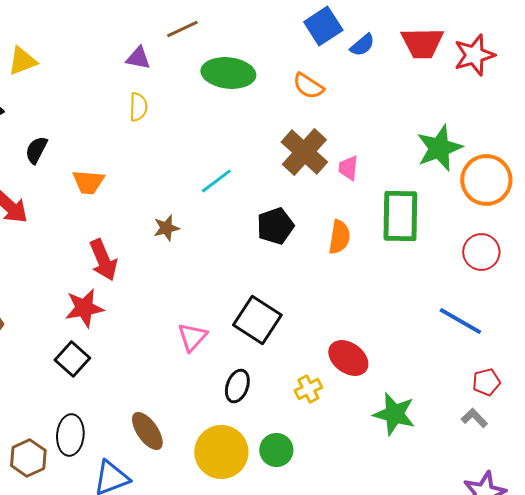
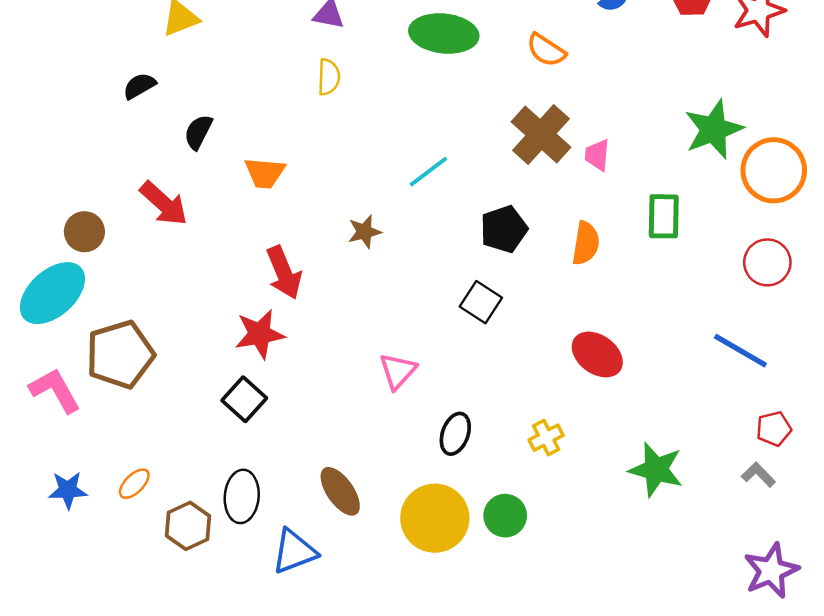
green rectangle: (400, 216) -> (664, 216), size x0.7
black square: (257, 320) -> (481, 302), moved, size x0.7
red ellipse: (348, 358) -> (597, 354), moved

